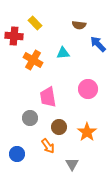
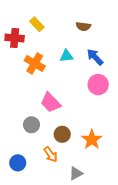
blue arrow: (98, 44) -> (95, 57), moved
pink circle: (88, 89) -> (98, 85), moved
pink trapezoid: (48, 97) -> (51, 103), turned -35
gray triangle: (72, 164) -> (76, 173), turned 32

